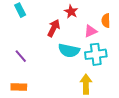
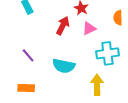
pink triangle: (91, 31) -> (89, 29), moved
cyan semicircle: (69, 51) -> (64, 66), moved

